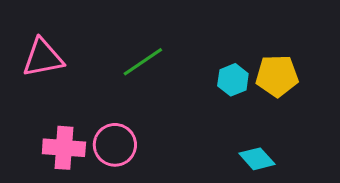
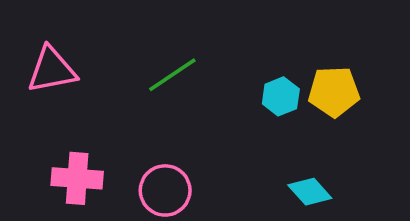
pink circle: (115, 145) -> (165, 190), moved

